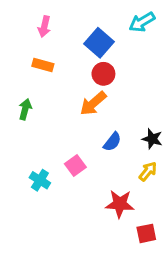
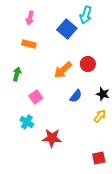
cyan arrow: (142, 22) -> (86, 15), moved, turned -42
red circle: (103, 74) -> (88, 64), moved
pink square: (75, 165) -> (36, 97), moved
red star: (120, 204) -> (52, 138), moved

